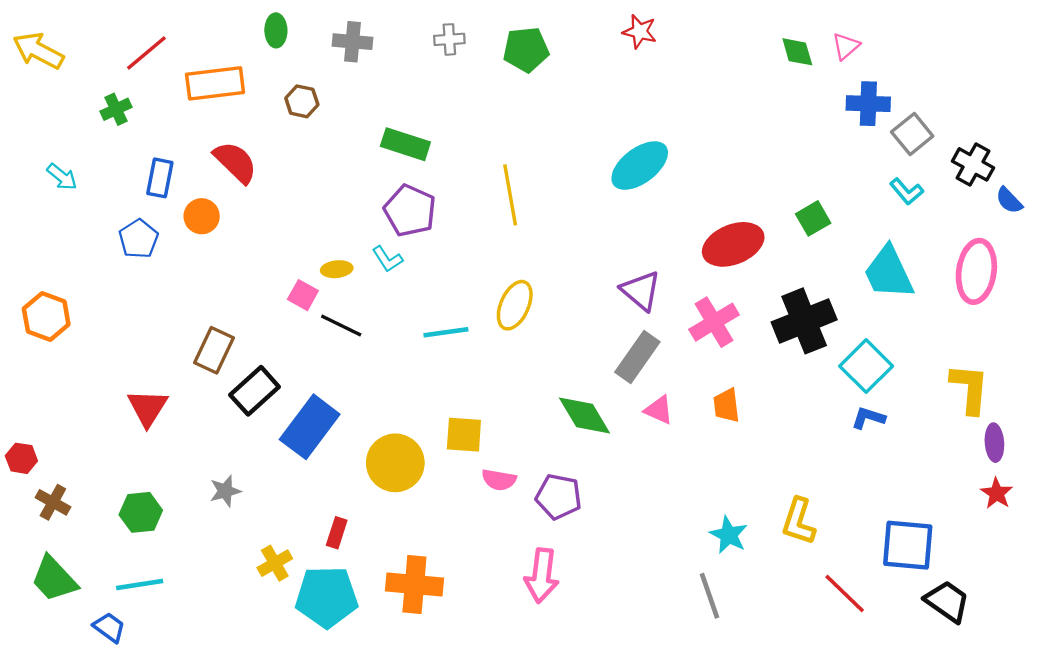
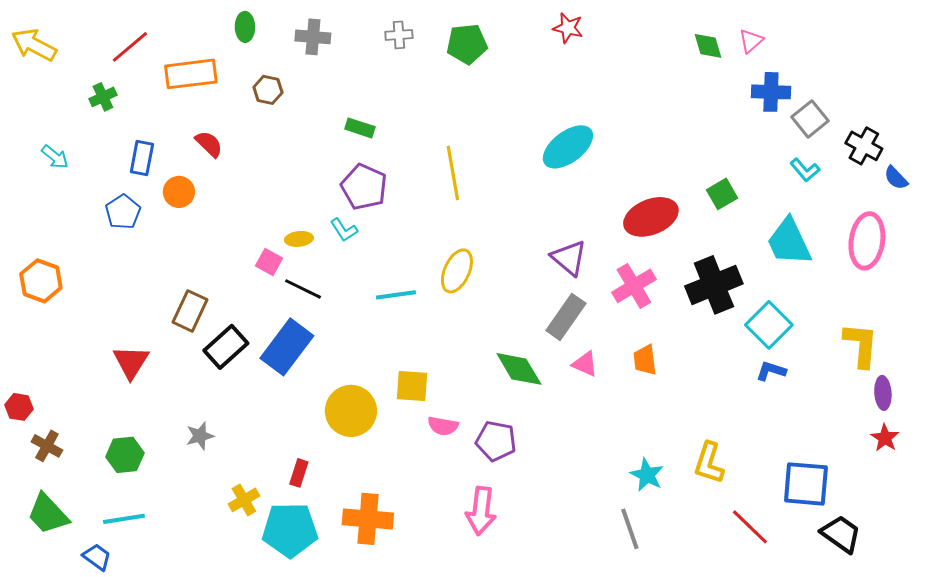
green rectangle: (405, 144) -> (360, 128), size x0.7
red semicircle: (235, 162) -> (209, 144), size x0.7
blue rectangle: (310, 427) -> (287, 347), moved

